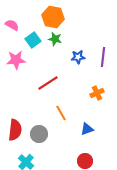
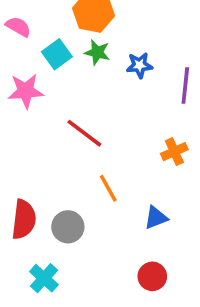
blue star: (78, 57) -> (139, 65), moved
red line: (48, 83) -> (84, 133), turned 70

